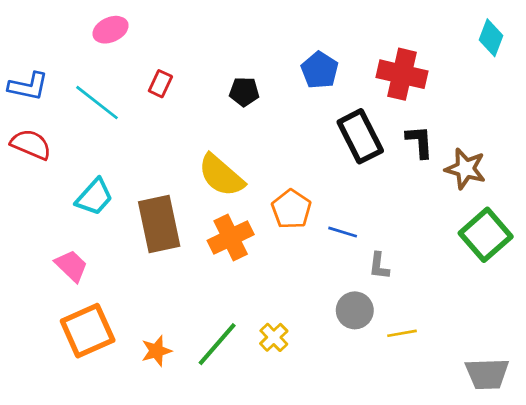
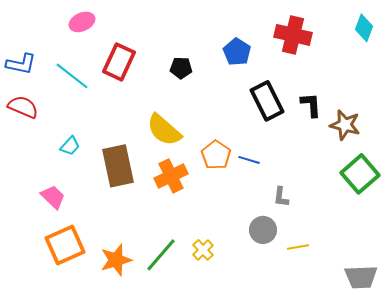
red cross: (402, 74) -> (293, 35), moved
red rectangle: (160, 84) -> (119, 62), size x1.8
cyan trapezoid: (94, 197) -> (70, 146), size x0.7
blue line: (343, 232) -> (249, 160), moved
orange star: (156, 351) -> (116, 260), size x1.4

